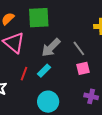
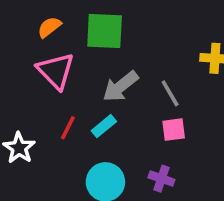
purple cross: (91, 96) -> (161, 179), moved

